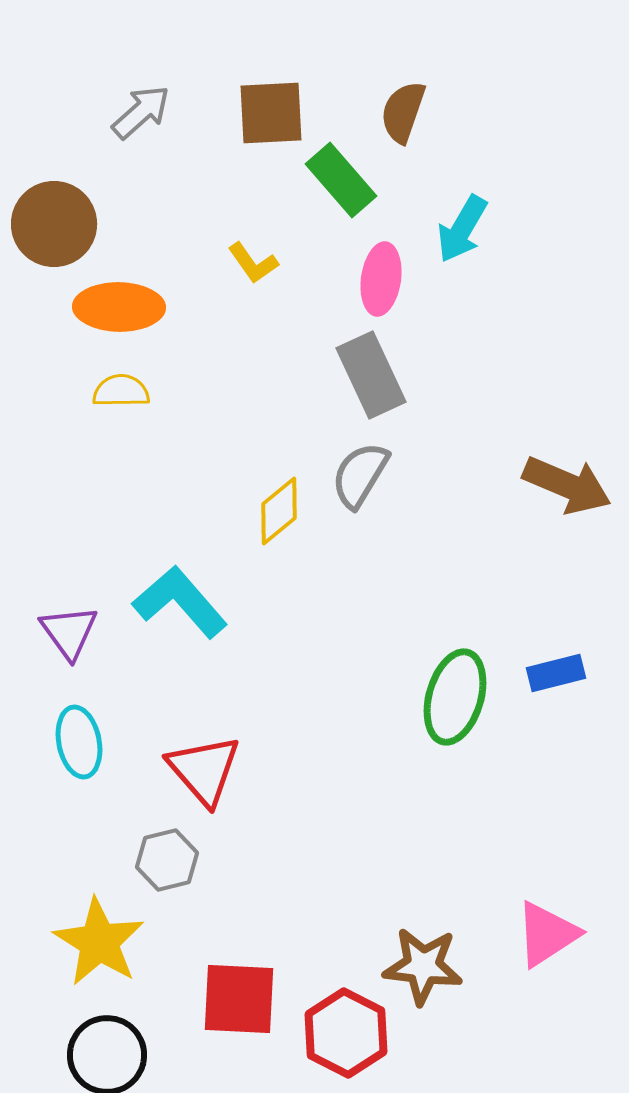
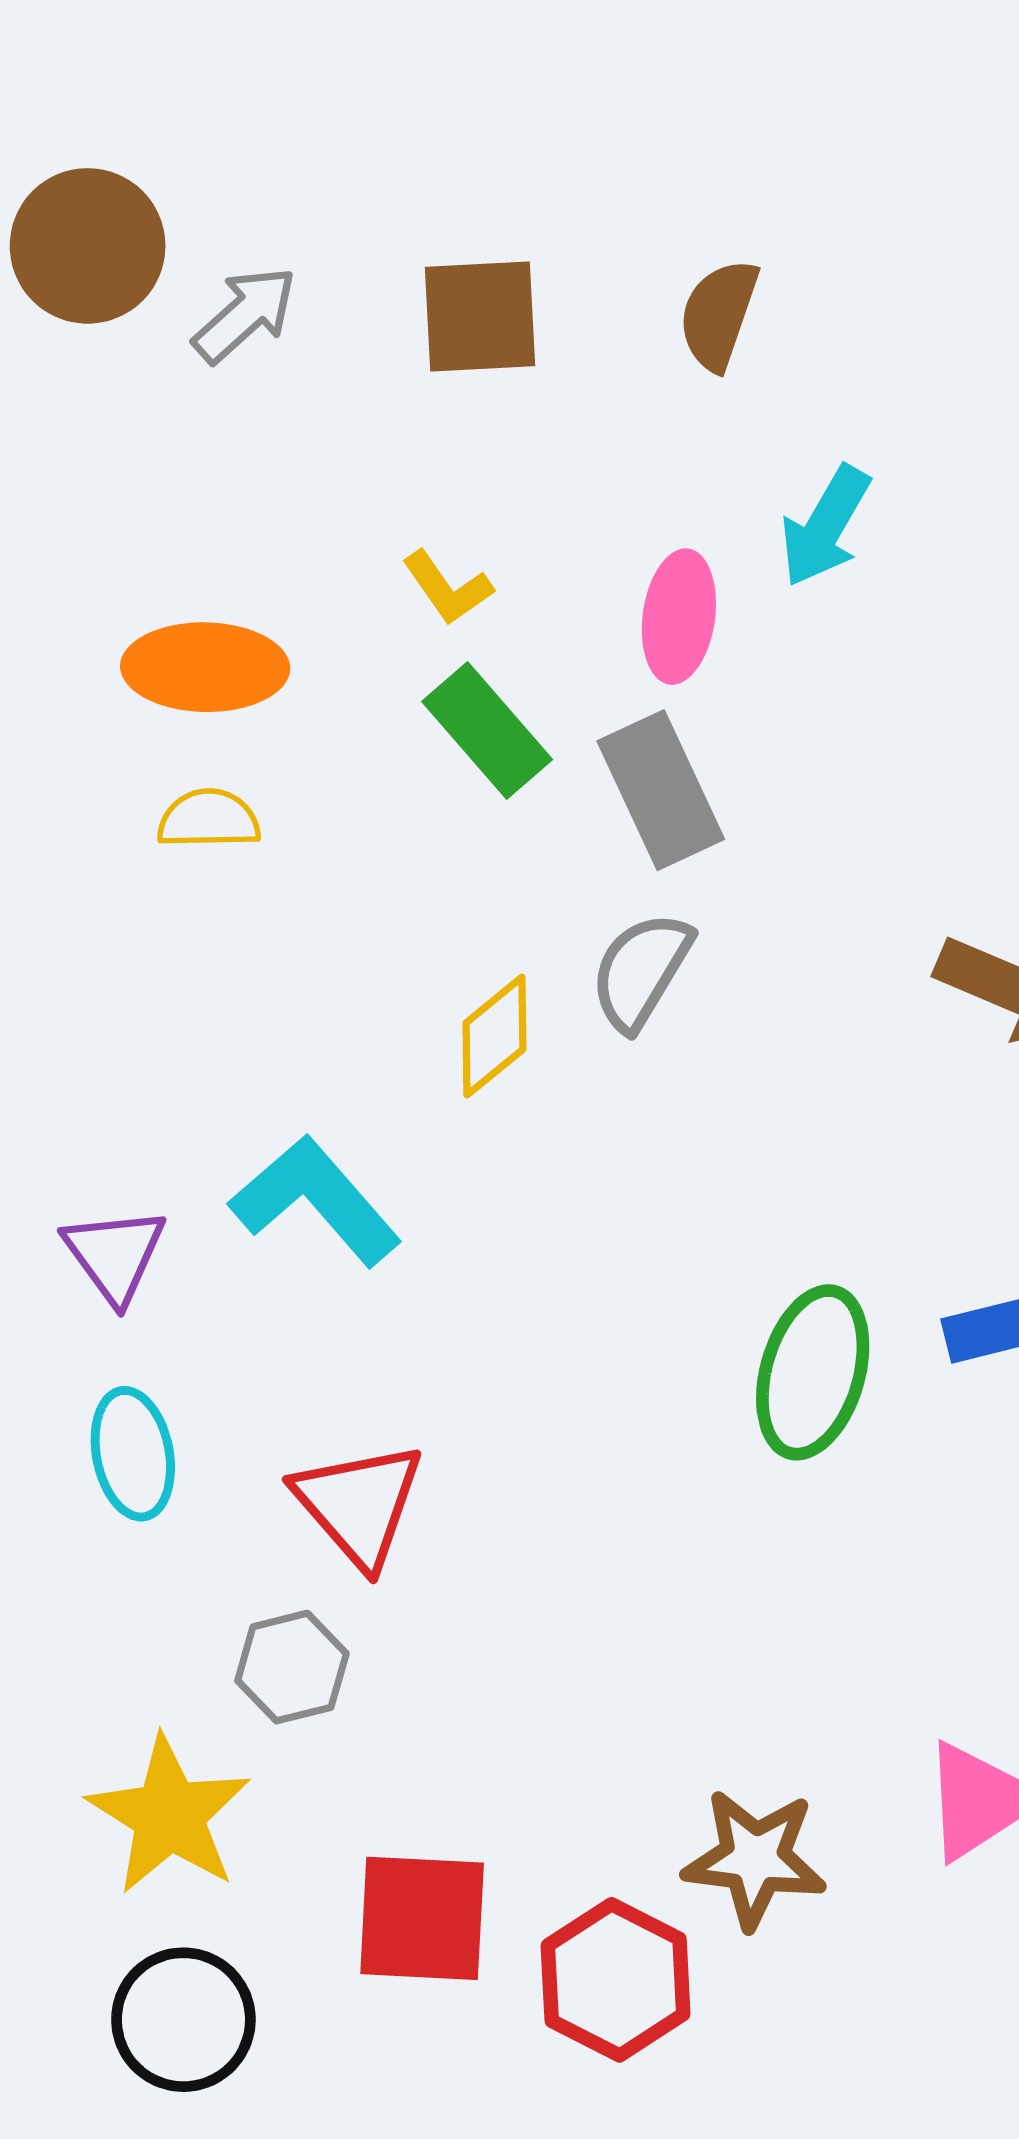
green rectangle: (341, 180) -> (487, 730), moved
brown circle: (54, 224) -> (88, 246), moved

